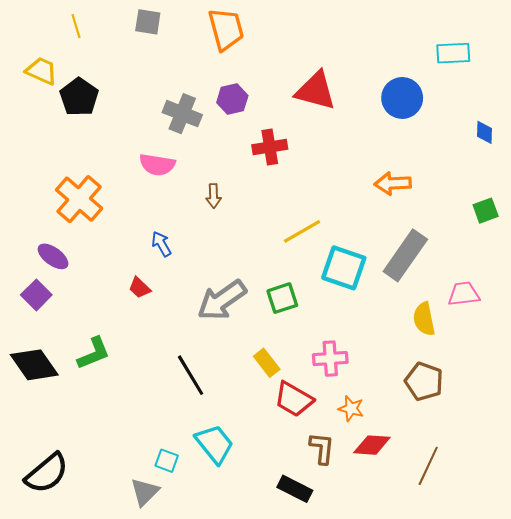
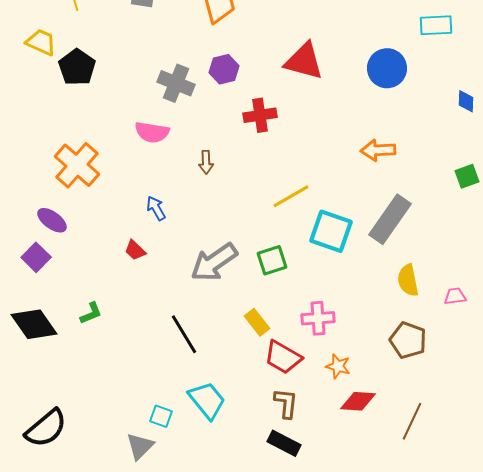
pink trapezoid: (464, 294) -> (455, 296), moved, size x0.7
green L-shape: (94, 353) -> (91, 313), size x0.7
brown L-shape: (322, 448) -> (286, 403), moved

